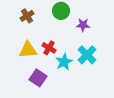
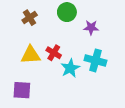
cyan cross: (87, 55) -> (95, 60), turned -30
purple square: (38, 78) -> (22, 90), moved, turned -30

